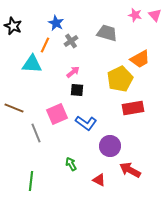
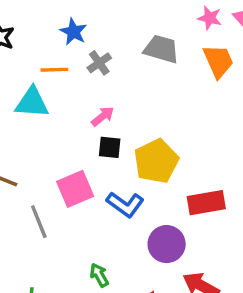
orange line: (45, 45) -> (54, 70), turned 63
orange trapezoid: (140, 59) -> (218, 61), moved, turned -85
yellow pentagon: (120, 79) -> (156, 161), moved
red rectangle: (133, 108) -> (206, 203), moved

